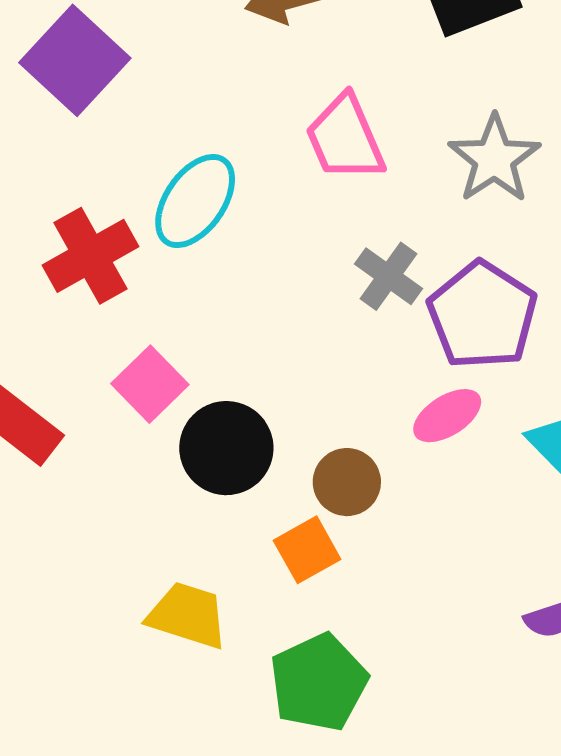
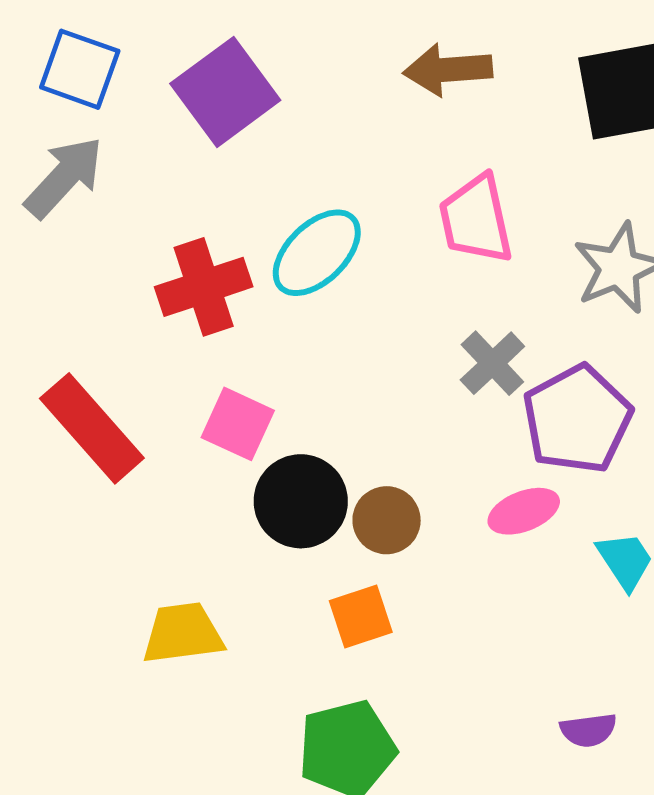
pink square: (150, 384) -> (238, 424), turned -32
brown circle: (347, 482) -> (387, 520), moved
yellow trapezoid: (188, 615) -> (183, 633), moved, turned -36

